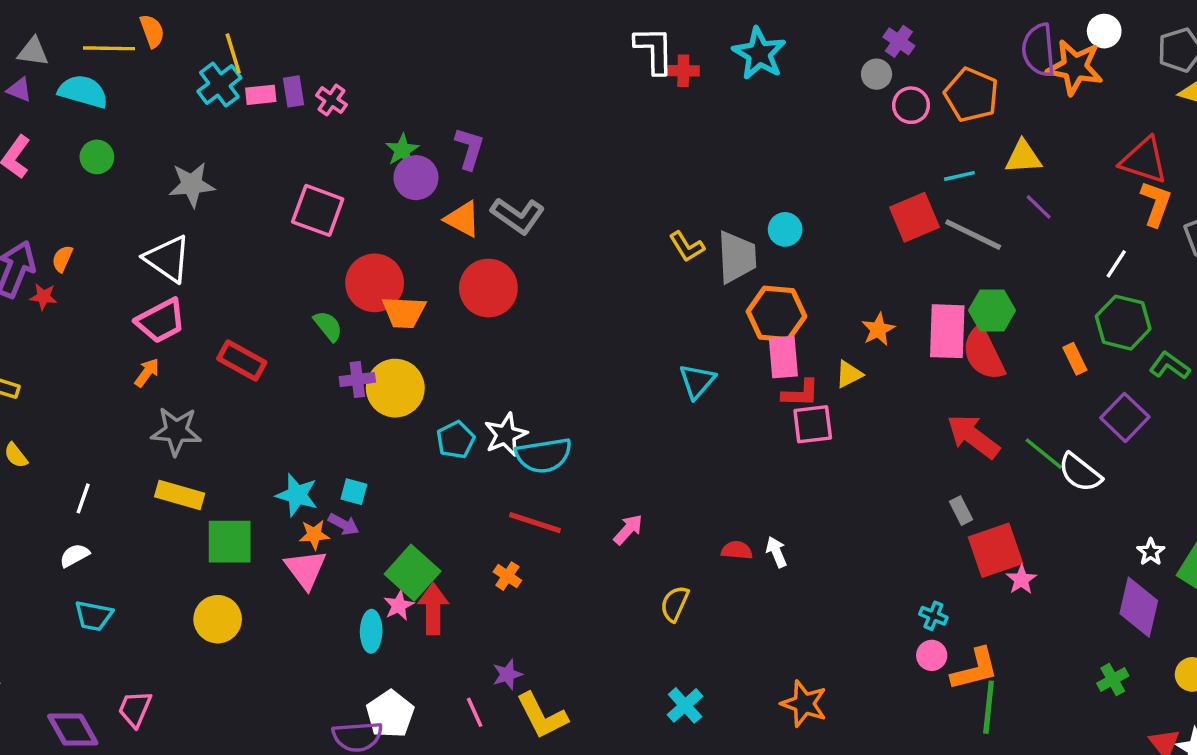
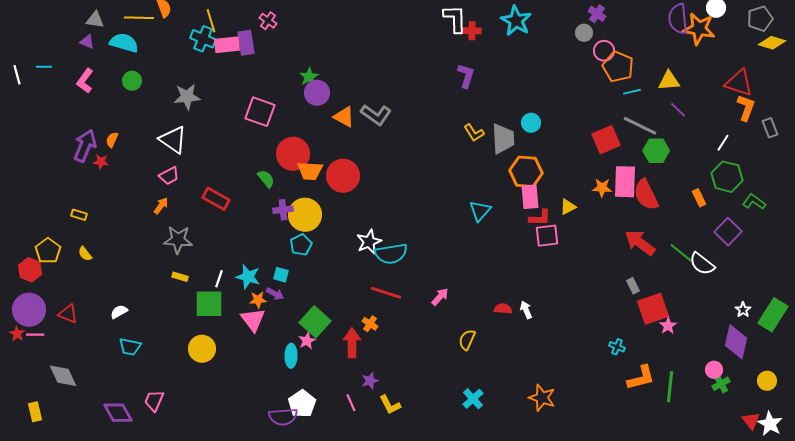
cyan cross: (219, 85) -> (203, 39), turned -30
purple rectangle: (294, 91) -> (246, 43), size x1.4
pink rectangle: (261, 95) -> (227, 45), size x1.4
orange pentagon: (971, 95) -> (618, 67), moved
pink cross: (331, 100) -> (268, 21), moved
purple L-shape: (469, 148) -> (466, 76), moved
red square: (914, 217) -> (606, 140), moved
red circle: (488, 288) -> (343, 176), moved
green hexagon: (992, 310) -> (656, 151), moved
pink trapezoid: (161, 321) -> (169, 176), size x0.7
orange star: (878, 329) -> (602, 188), moved, turned 30
cyan pentagon: (456, 440) -> (301, 245), moved
yellow rectangle: (180, 495) -> (180, 277), size x0.6
white line: (83, 498) -> (219, 279), moved
red arrow: (433, 609) -> (352, 343), moved
pink circle: (932, 655) -> (714, 370), moved
green line: (989, 707) -> (670, 387), moved
yellow L-shape: (542, 716) -> (390, 405), size x0.7

